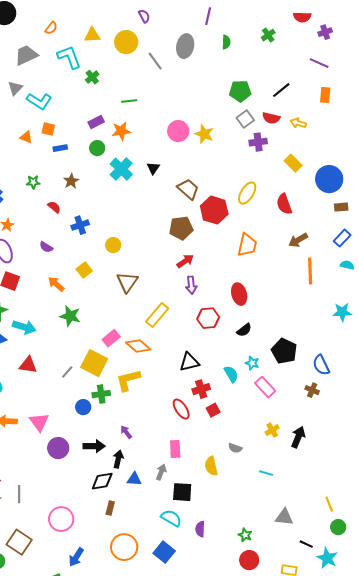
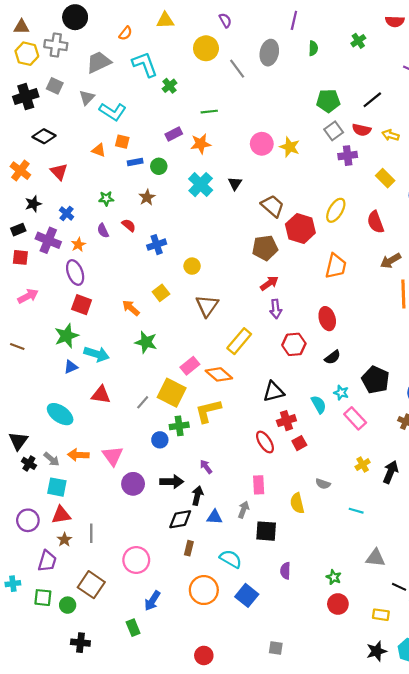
yellow triangle: (92, 35) -> (165, 20), moved
green circle: (97, 148) -> (159, 166), moved
purple semicircle: (46, 247) -> (103, 231), moved, turned 32
cyan semicircle: (171, 518) -> (231, 559), moved

